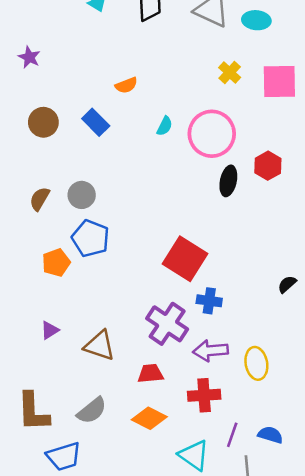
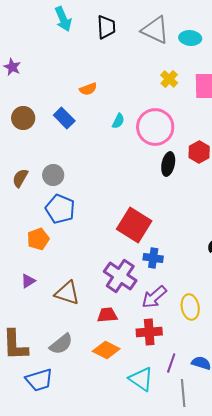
orange pentagon: (56, 263) -> (38, 239), moved
purple arrow: (210, 351) -> (154, 297), turned -36

